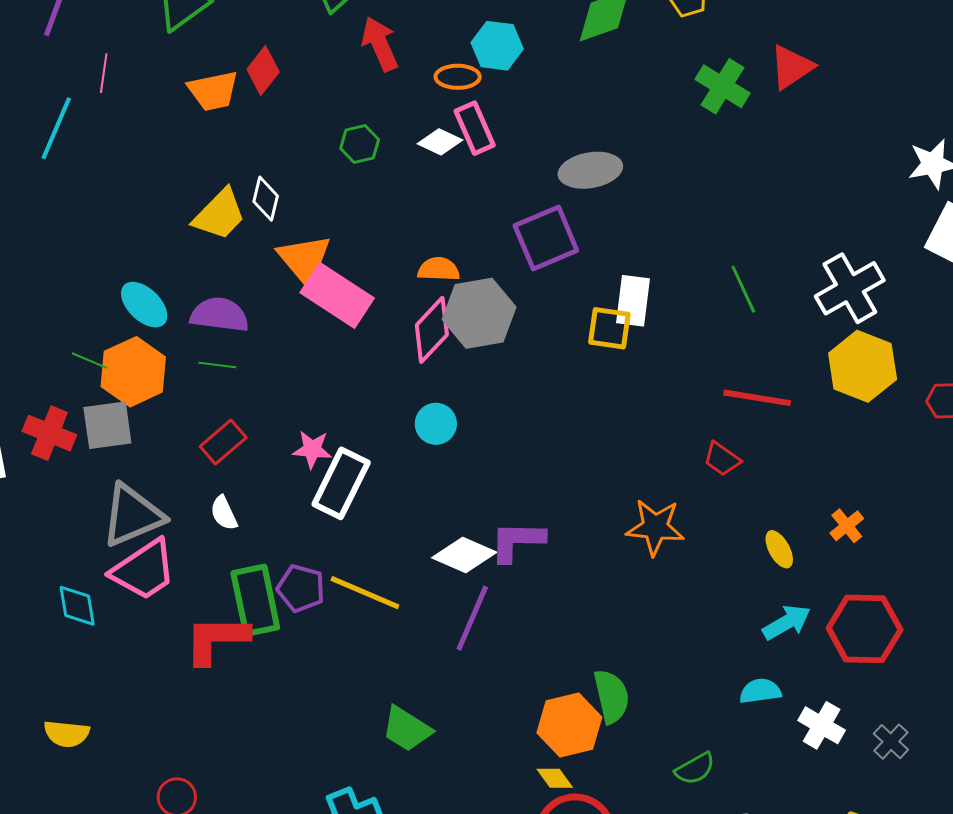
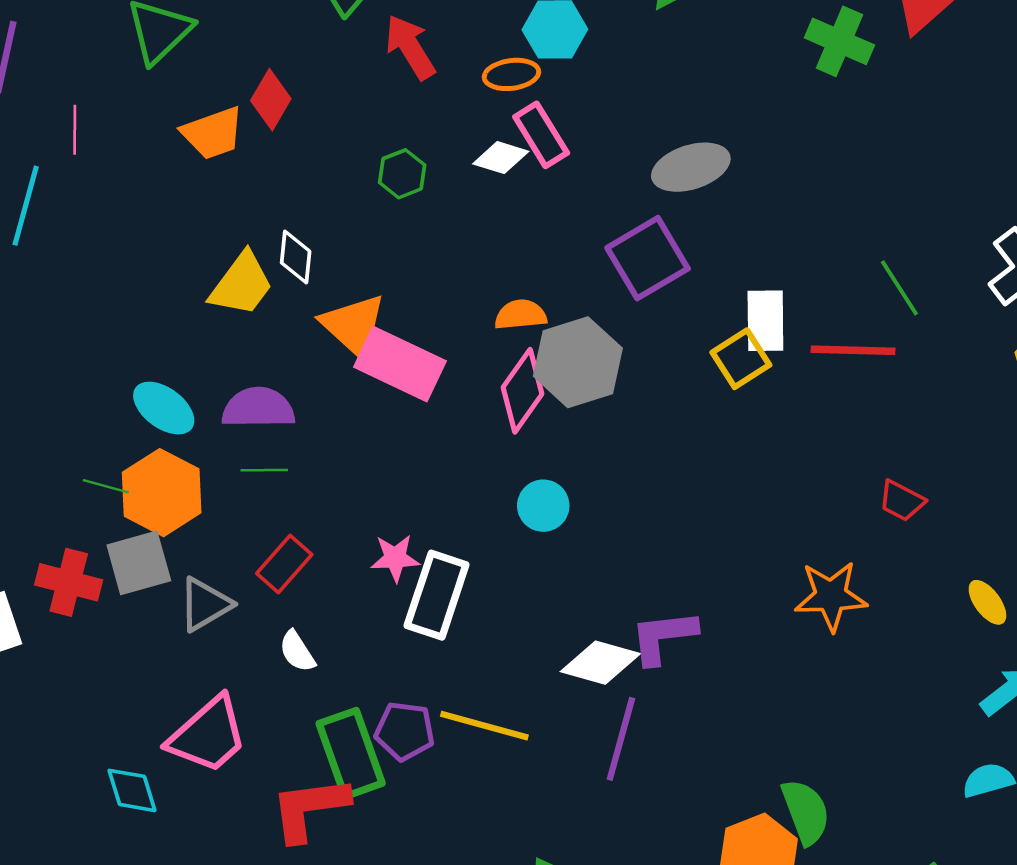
yellow square: (609, 328) -> (741, 359), turned -33
red line: (757, 398) -> (853, 350), moved
gray triangle: (132, 515) -> (205, 604), moved, size x0.7

